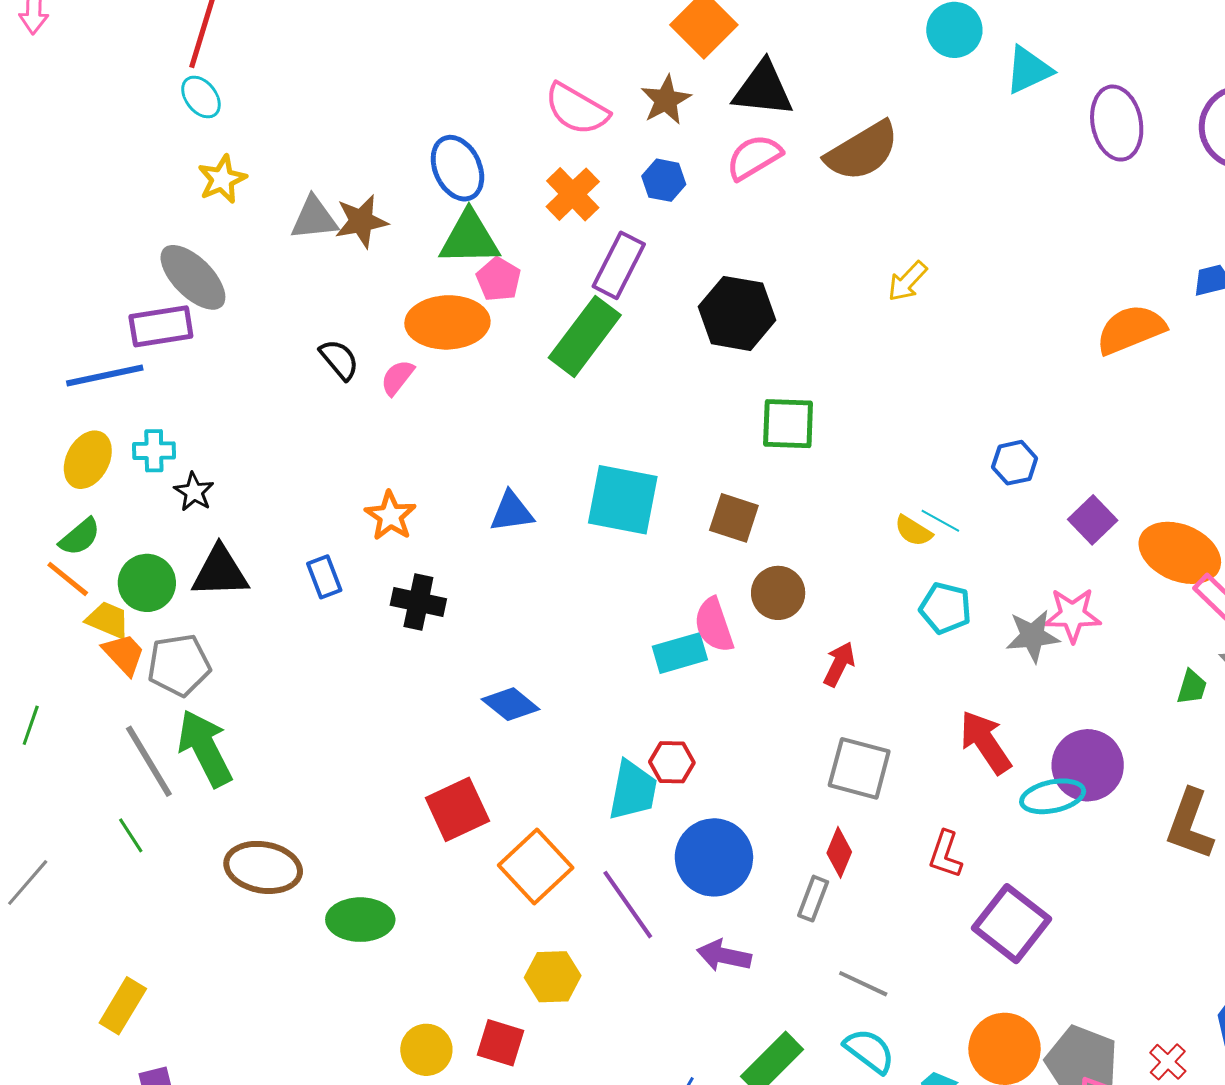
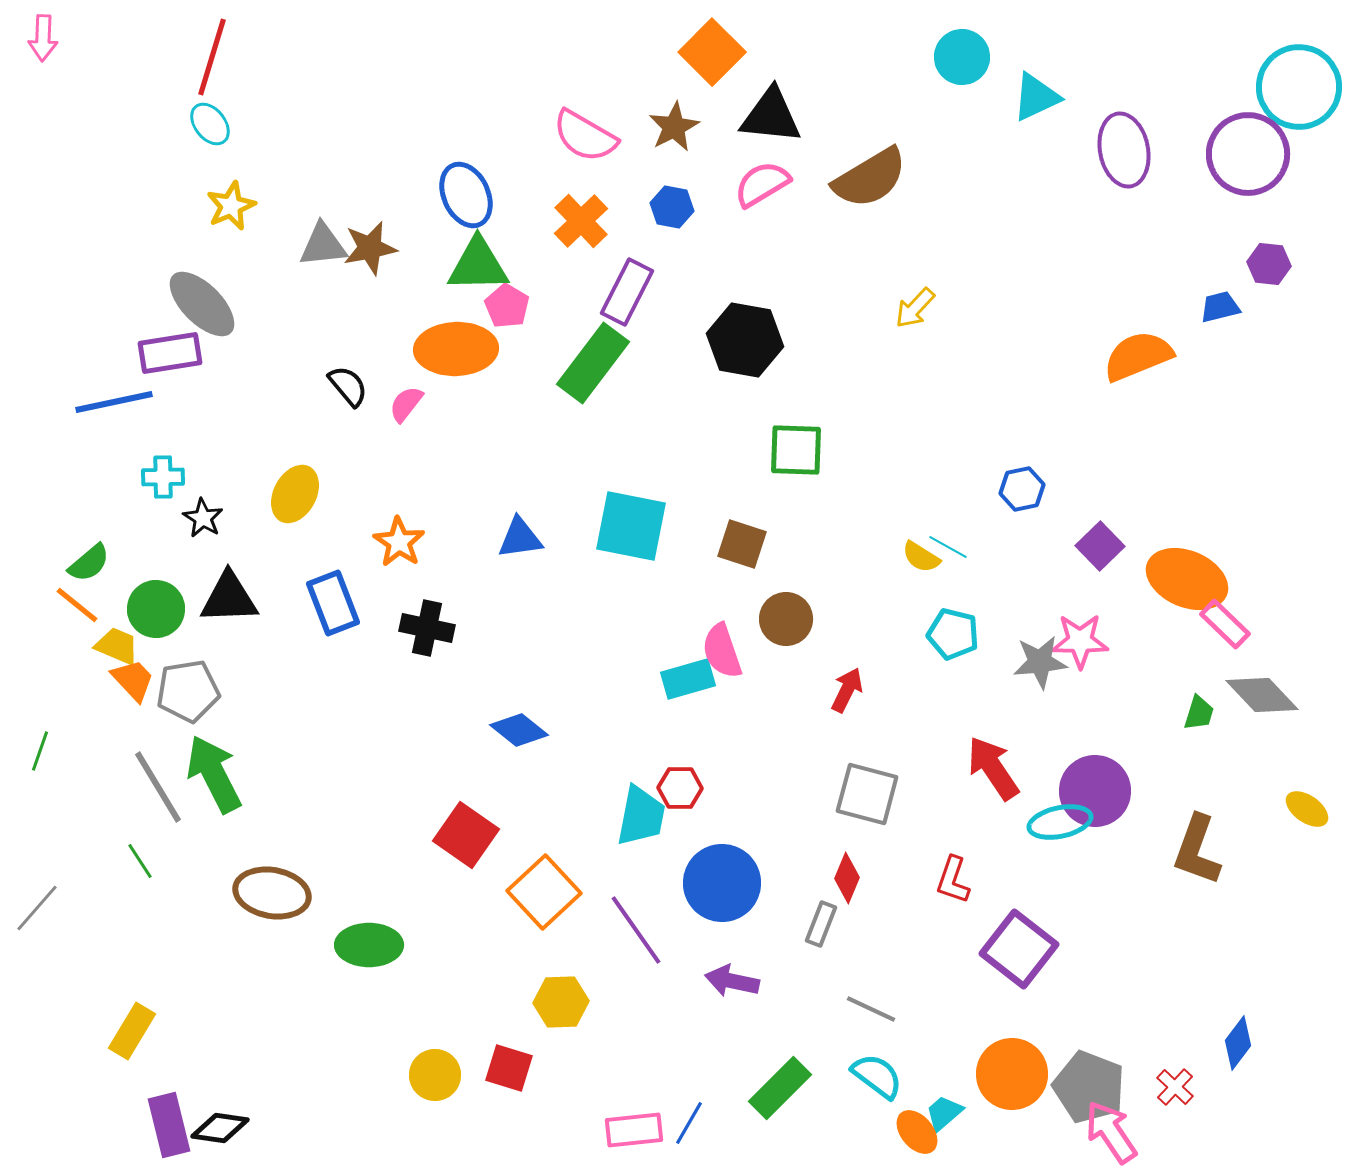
yellow ellipse: (88, 460) -> (295, 494), moved
blue rectangle: (324, 577) -> (333, 603), size x1.5
red square: (457, 809) -> (466, 835), turned -30

